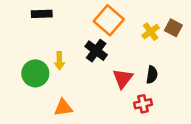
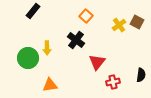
black rectangle: (42, 14) -> (33, 11), turned -49
orange square: (109, 20) -> (86, 16), size x0.6
black semicircle: (152, 75) -> (141, 75), moved

